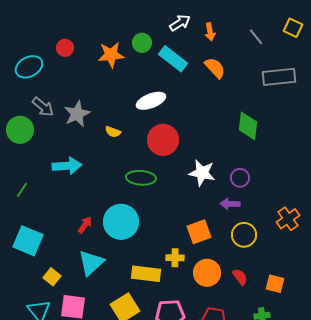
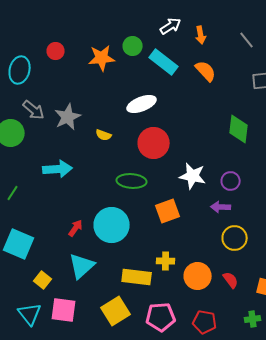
cyan ellipse: (29, 67) -> (20, 70), turned -48
orange square: (199, 232) -> (168, 211), moved

